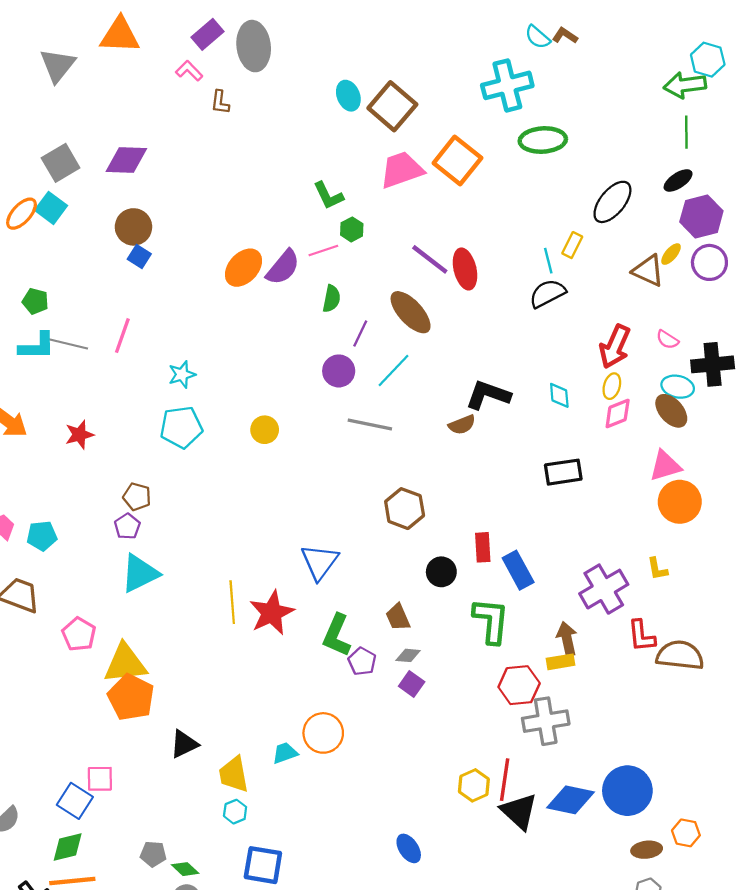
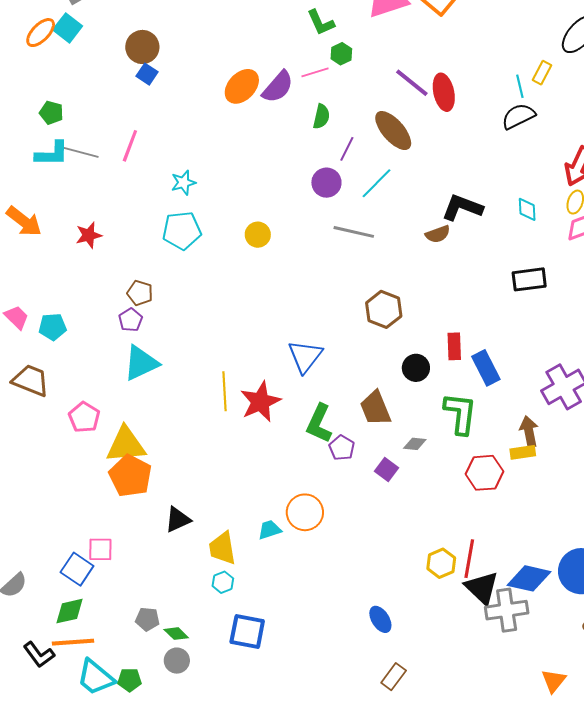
brown trapezoid: (398, 617) -> (375, 408), size x1.4
gray diamond: (408, 655) -> (415, 444), moved
gray cross: (546, 721) -> (507, 610), moved

